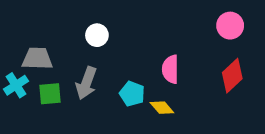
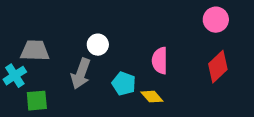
white circle: (97, 35) -> (98, 45), moved
green square: (50, 94) -> (37, 101), moved

